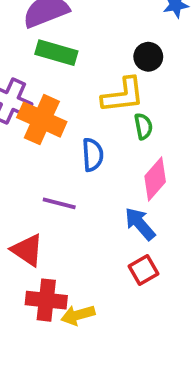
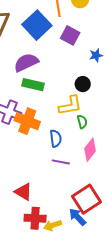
purple line: (59, 203) -> (61, 162), moved
blue arrow: (140, 224) -> (77, 217), moved
red square: (143, 270) -> (87, 199), size x1.8

